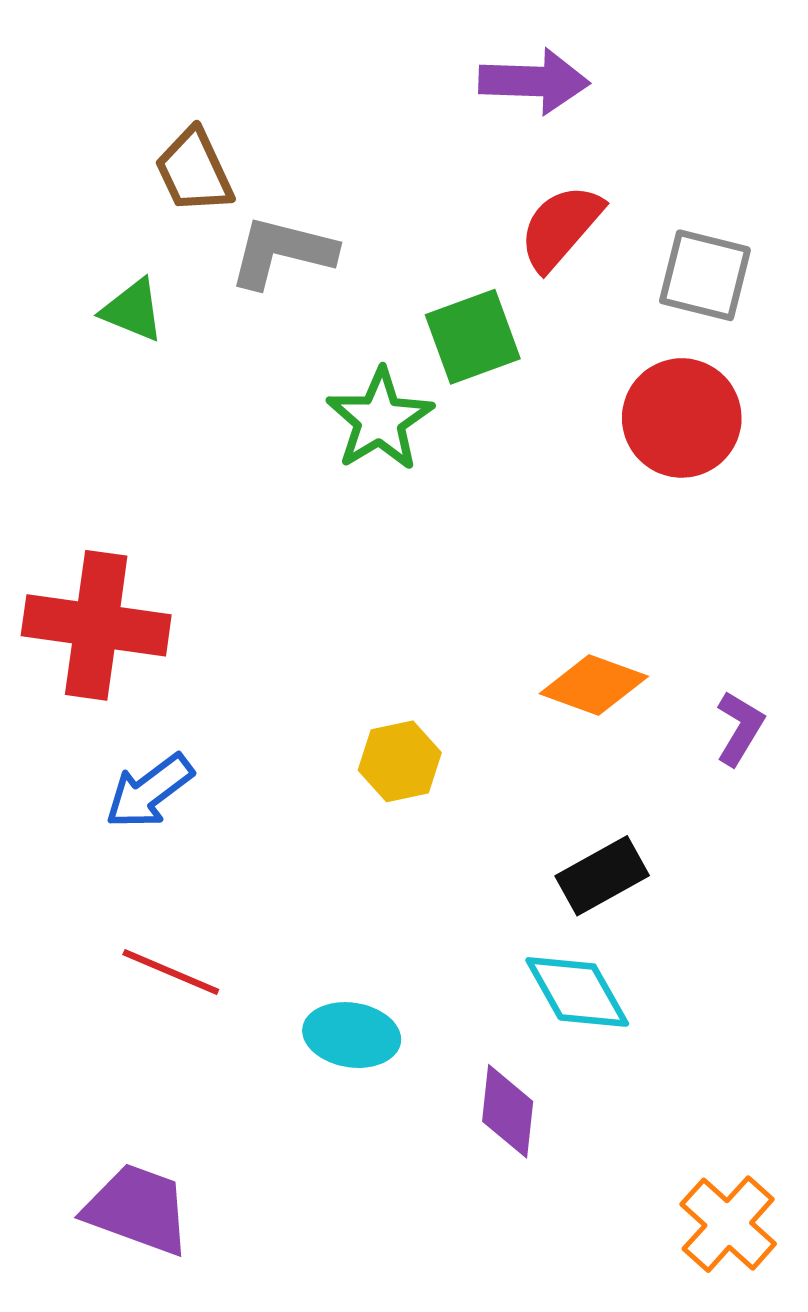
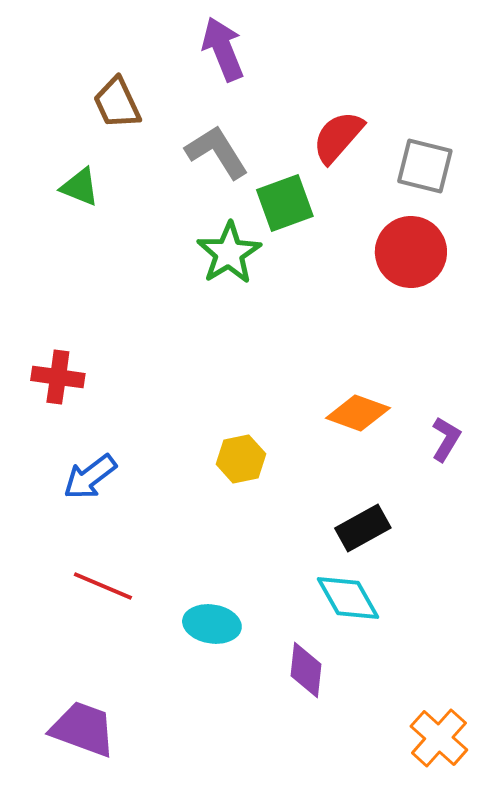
purple arrow: (534, 81) -> (223, 49), moved, turned -114
gray L-shape: (282, 252) -> (217, 152), moved, turned 44
red cross: (96, 625) -> (58, 377), size x0.6

